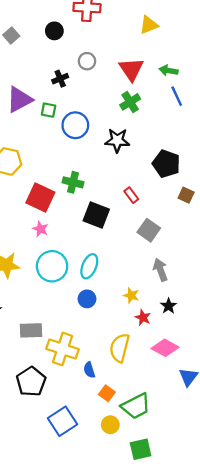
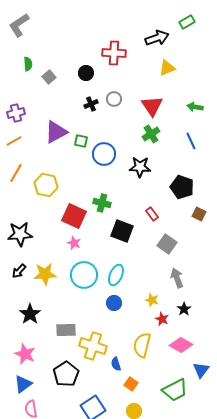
green arrow: (169, 70) -> (195, 107), moved
black cross: (60, 79) -> (91, 104), moved
blue line: (177, 96) -> (191, 141), moved
green trapezoid: (136, 406) -> (175, 390), moved

